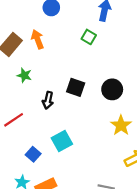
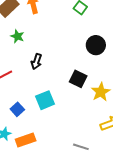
black square: (76, 87) -> (78, 79), moved
black circle: (112, 89) -> (96, 45), moved

